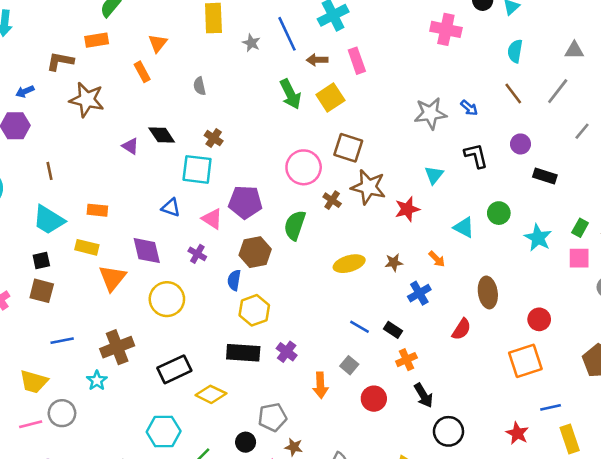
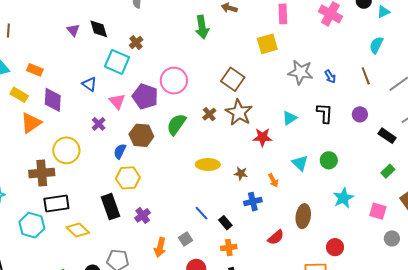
pink rectangle: (357, 61) -> (283, 14), moved
yellow square: (330, 97) -> (267, 44), moved
pink circle: (304, 167) -> (174, 81), moved
black rectangle: (545, 176) -> (387, 136), moved
green rectangle: (580, 228) -> (388, 171), moved
cyan star: (538, 238) -> (343, 198), moved
purple diamond: (147, 251) -> (53, 100), moved
brown cross: (117, 347) -> (42, 173), moved
black rectangle: (243, 353) -> (111, 207), turned 50
cyan hexagon: (164, 432) -> (32, 225), moved

